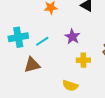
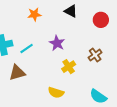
yellow cross: (83, 60) -> (69, 67), turned -32

